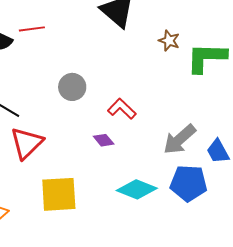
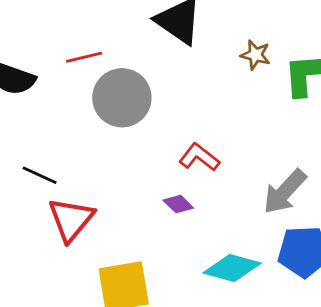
red line: (32, 29) -> (84, 57), moved
gray circle: (72, 87) -> (122, 98), moved, size x1.5

